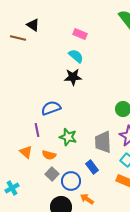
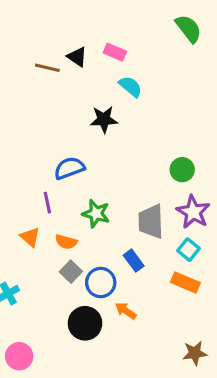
black triangle: (33, 25) -> (77, 57), moved
brown line: (18, 38) -> (47, 68), moved
cyan semicircle: (76, 56) -> (130, 87), moved

